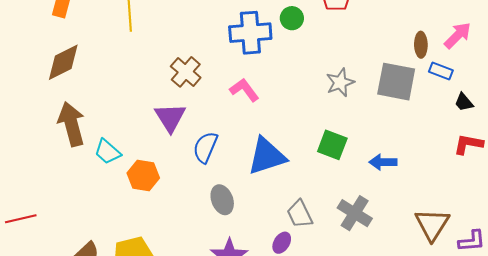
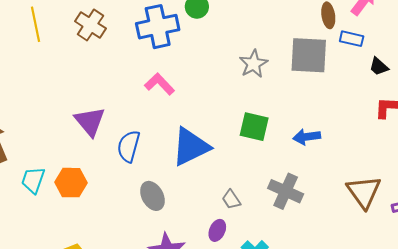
brown cross: (186, 72) -> (90, 25), moved
cyan trapezoid: (107, 152) -> (33, 180), moved, turned 76
gray trapezoid: (300, 214) -> (231, 200), size x0.7

